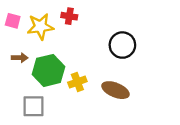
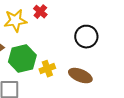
red cross: (69, 16) -> (40, 12), turned 32

